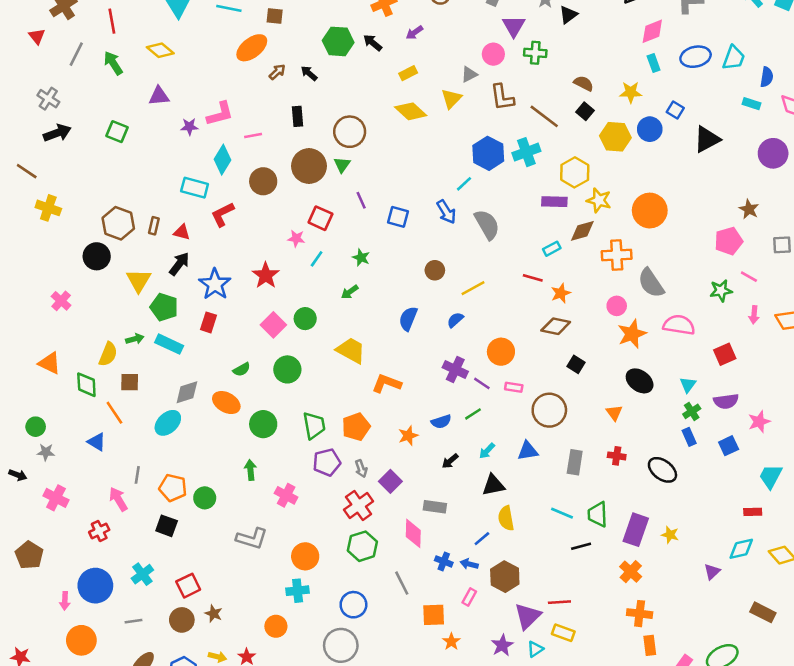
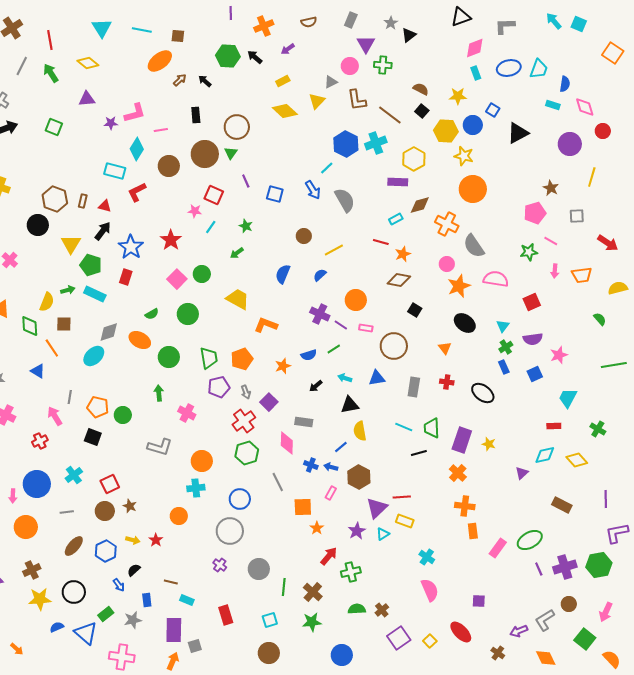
yellow star: (599, 200) -> (464, 156), moved
orange cross: (617, 255) -> (447, 224), turned 30
cyan arrow: (487, 451) -> (345, 378), turned 64

